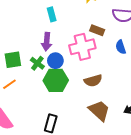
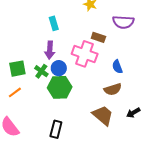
pink cross: (82, 47) -> (85, 54), turned 35
blue semicircle: (121, 47) -> (117, 67), moved
brown semicircle: (93, 81) -> (113, 89), moved

